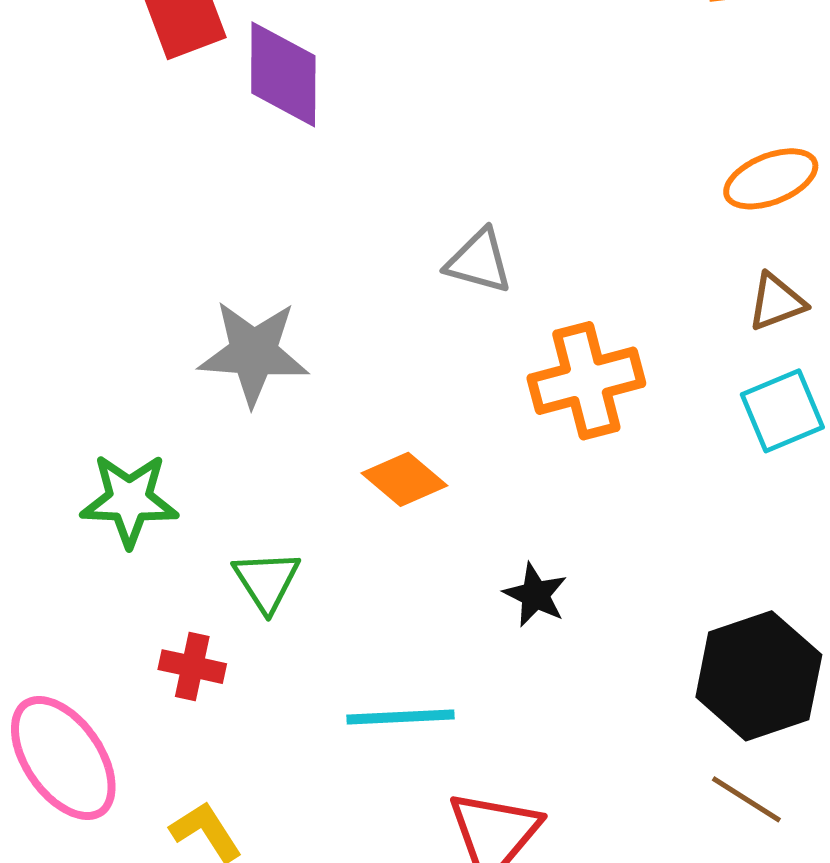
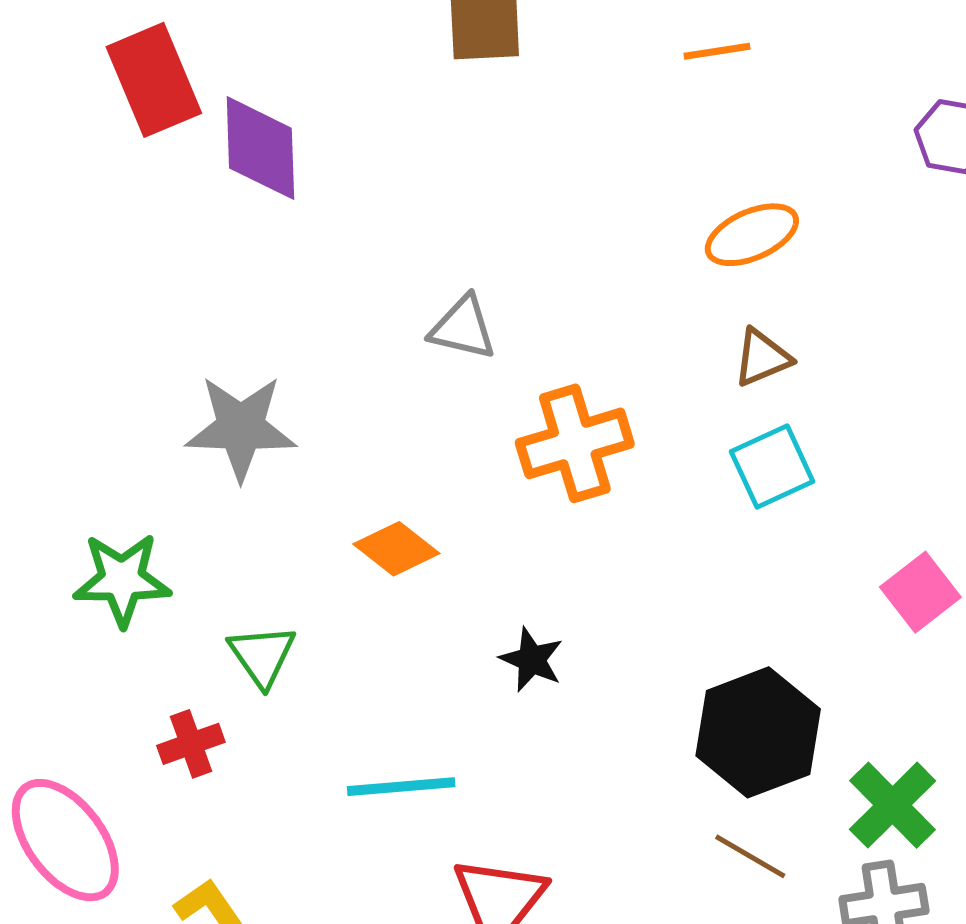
red cross: (192, 667) -> (191, 744), turned -30

